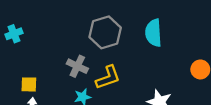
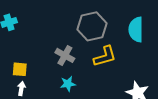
yellow L-shape: (108, 77) -> (105, 56), moved

